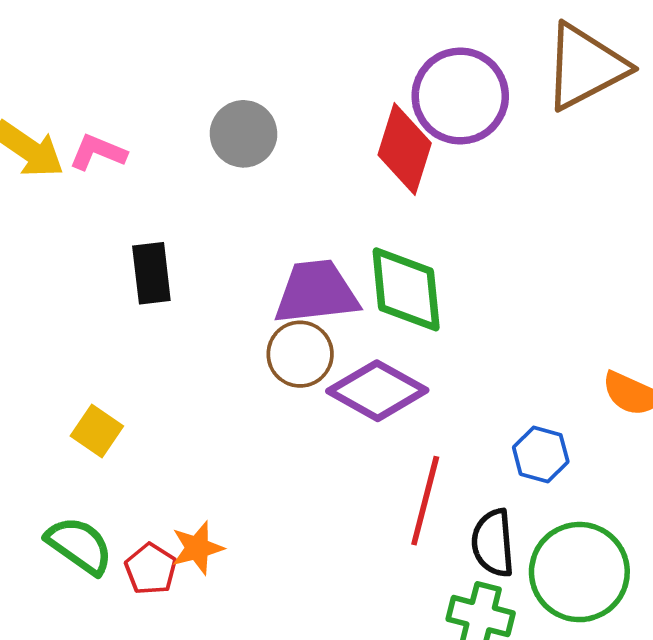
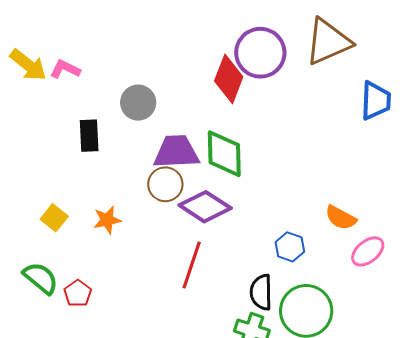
gray circle: (244, 134) -> (138, 103), moved
red line: (425, 501) -> (192, 265), moved
orange star: (197, 548) -> (107, 220), moved

